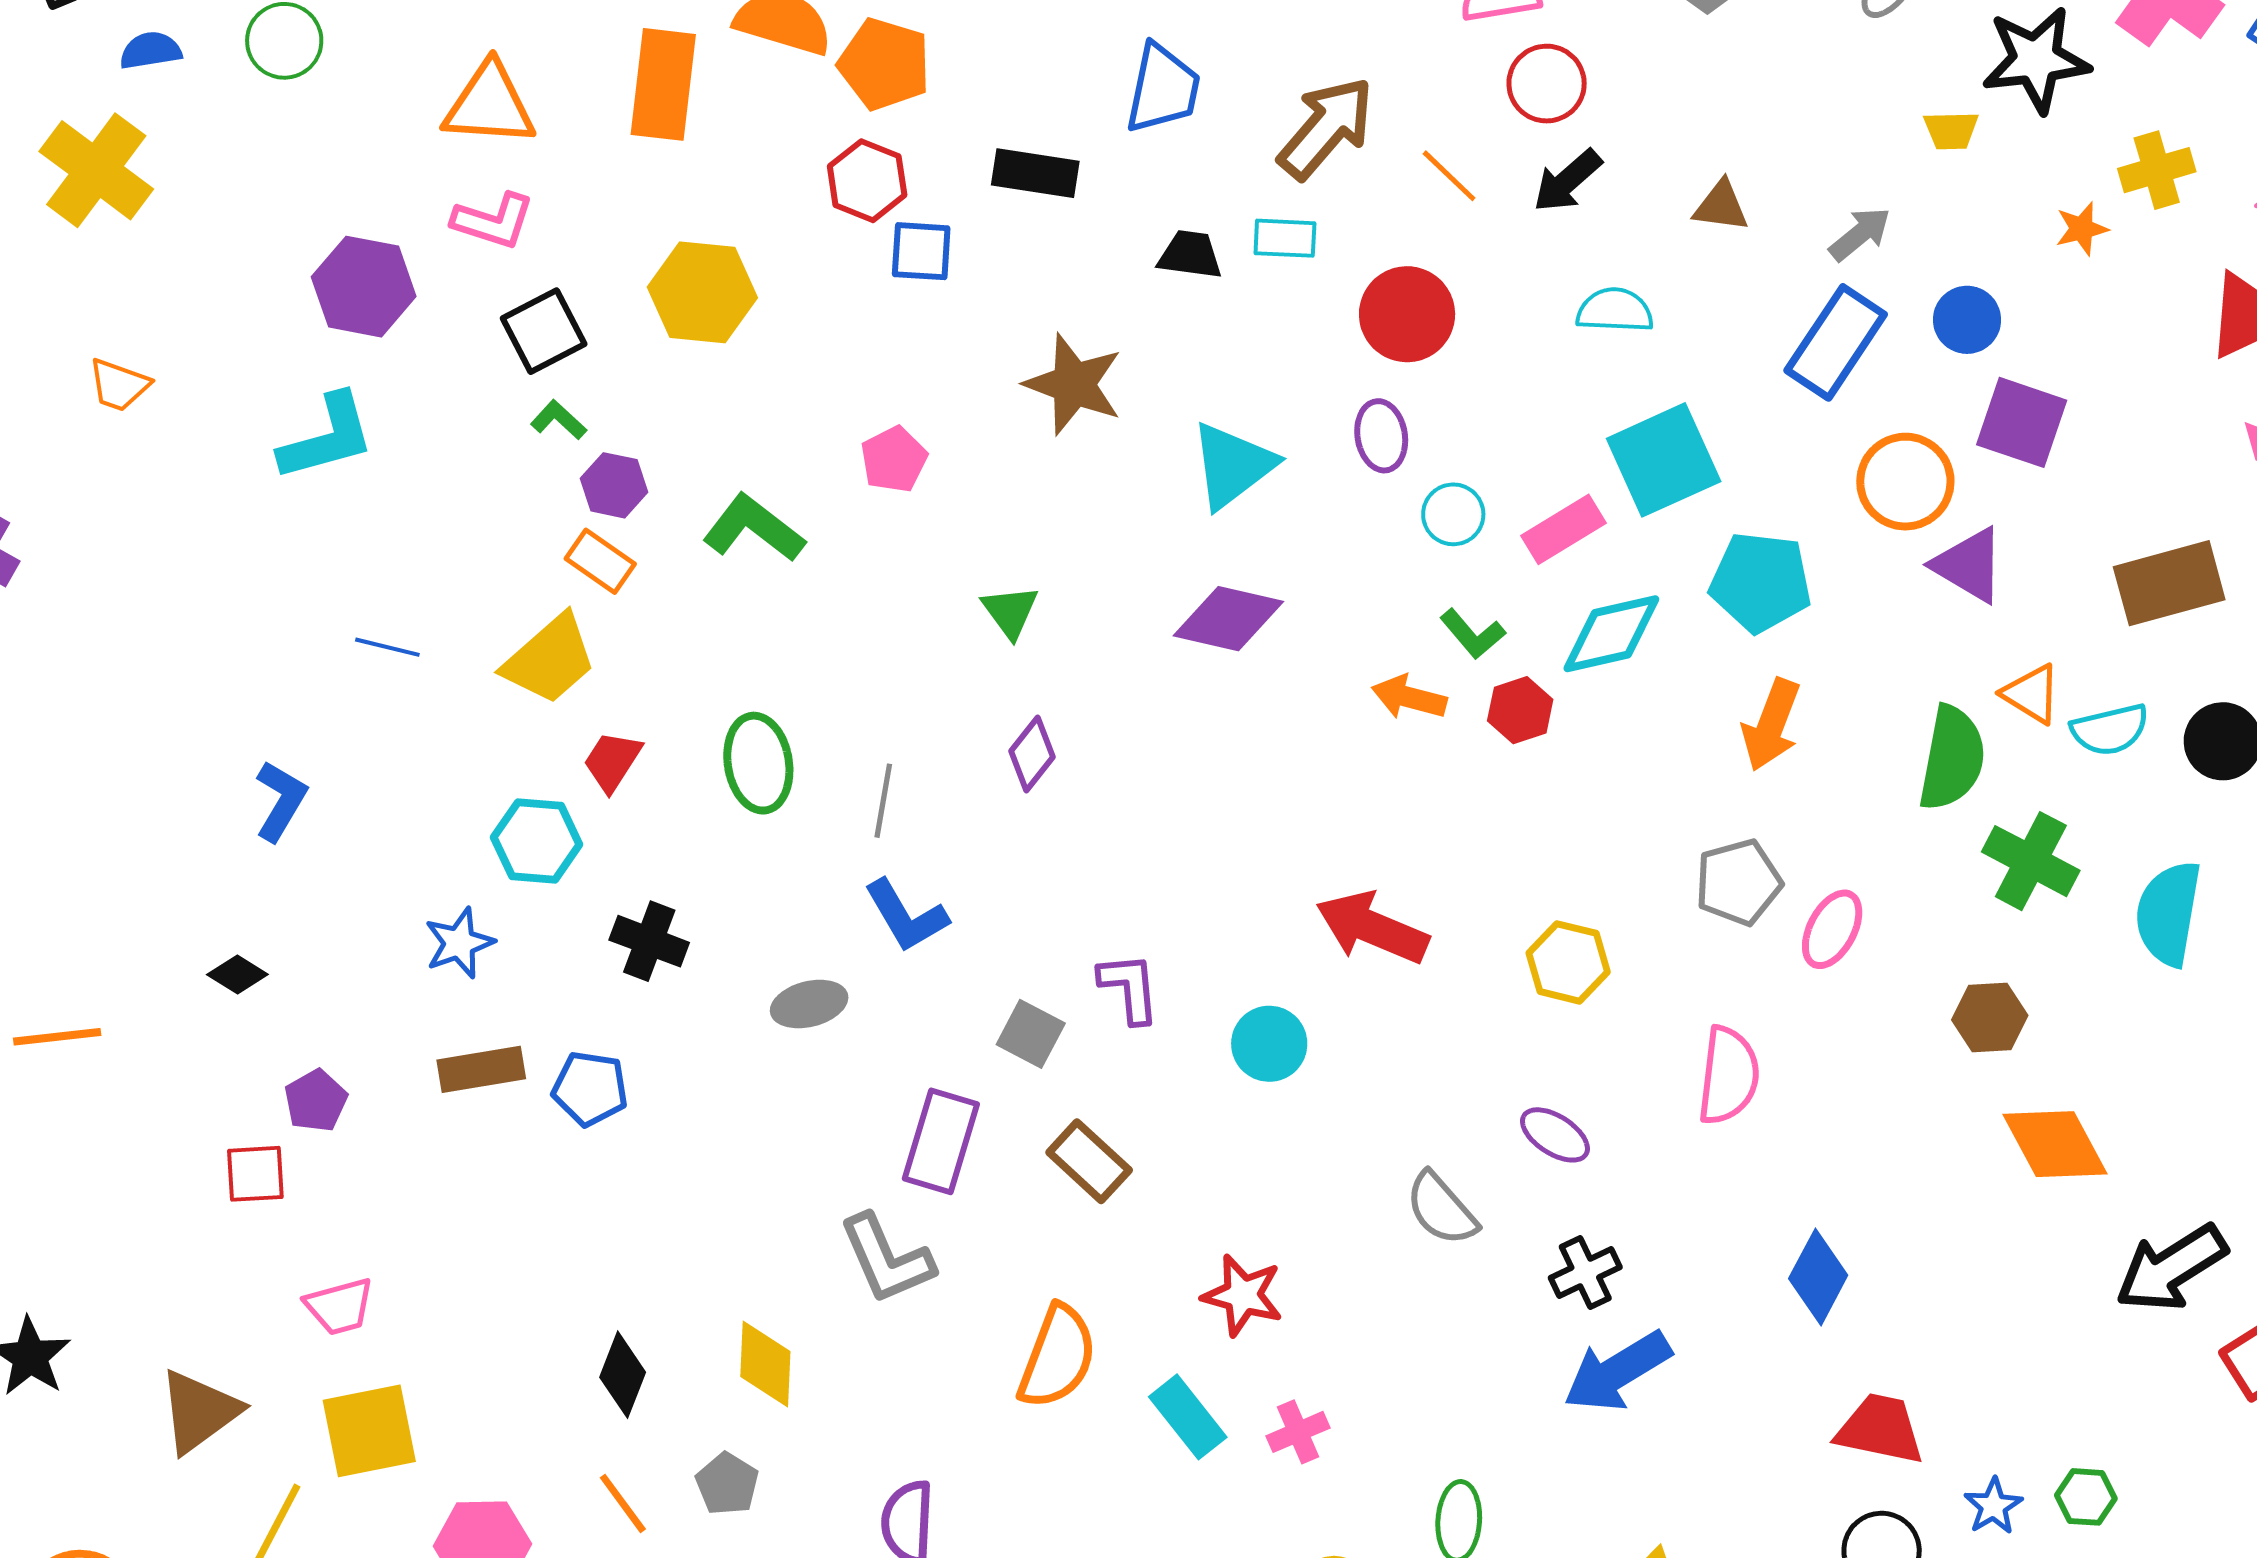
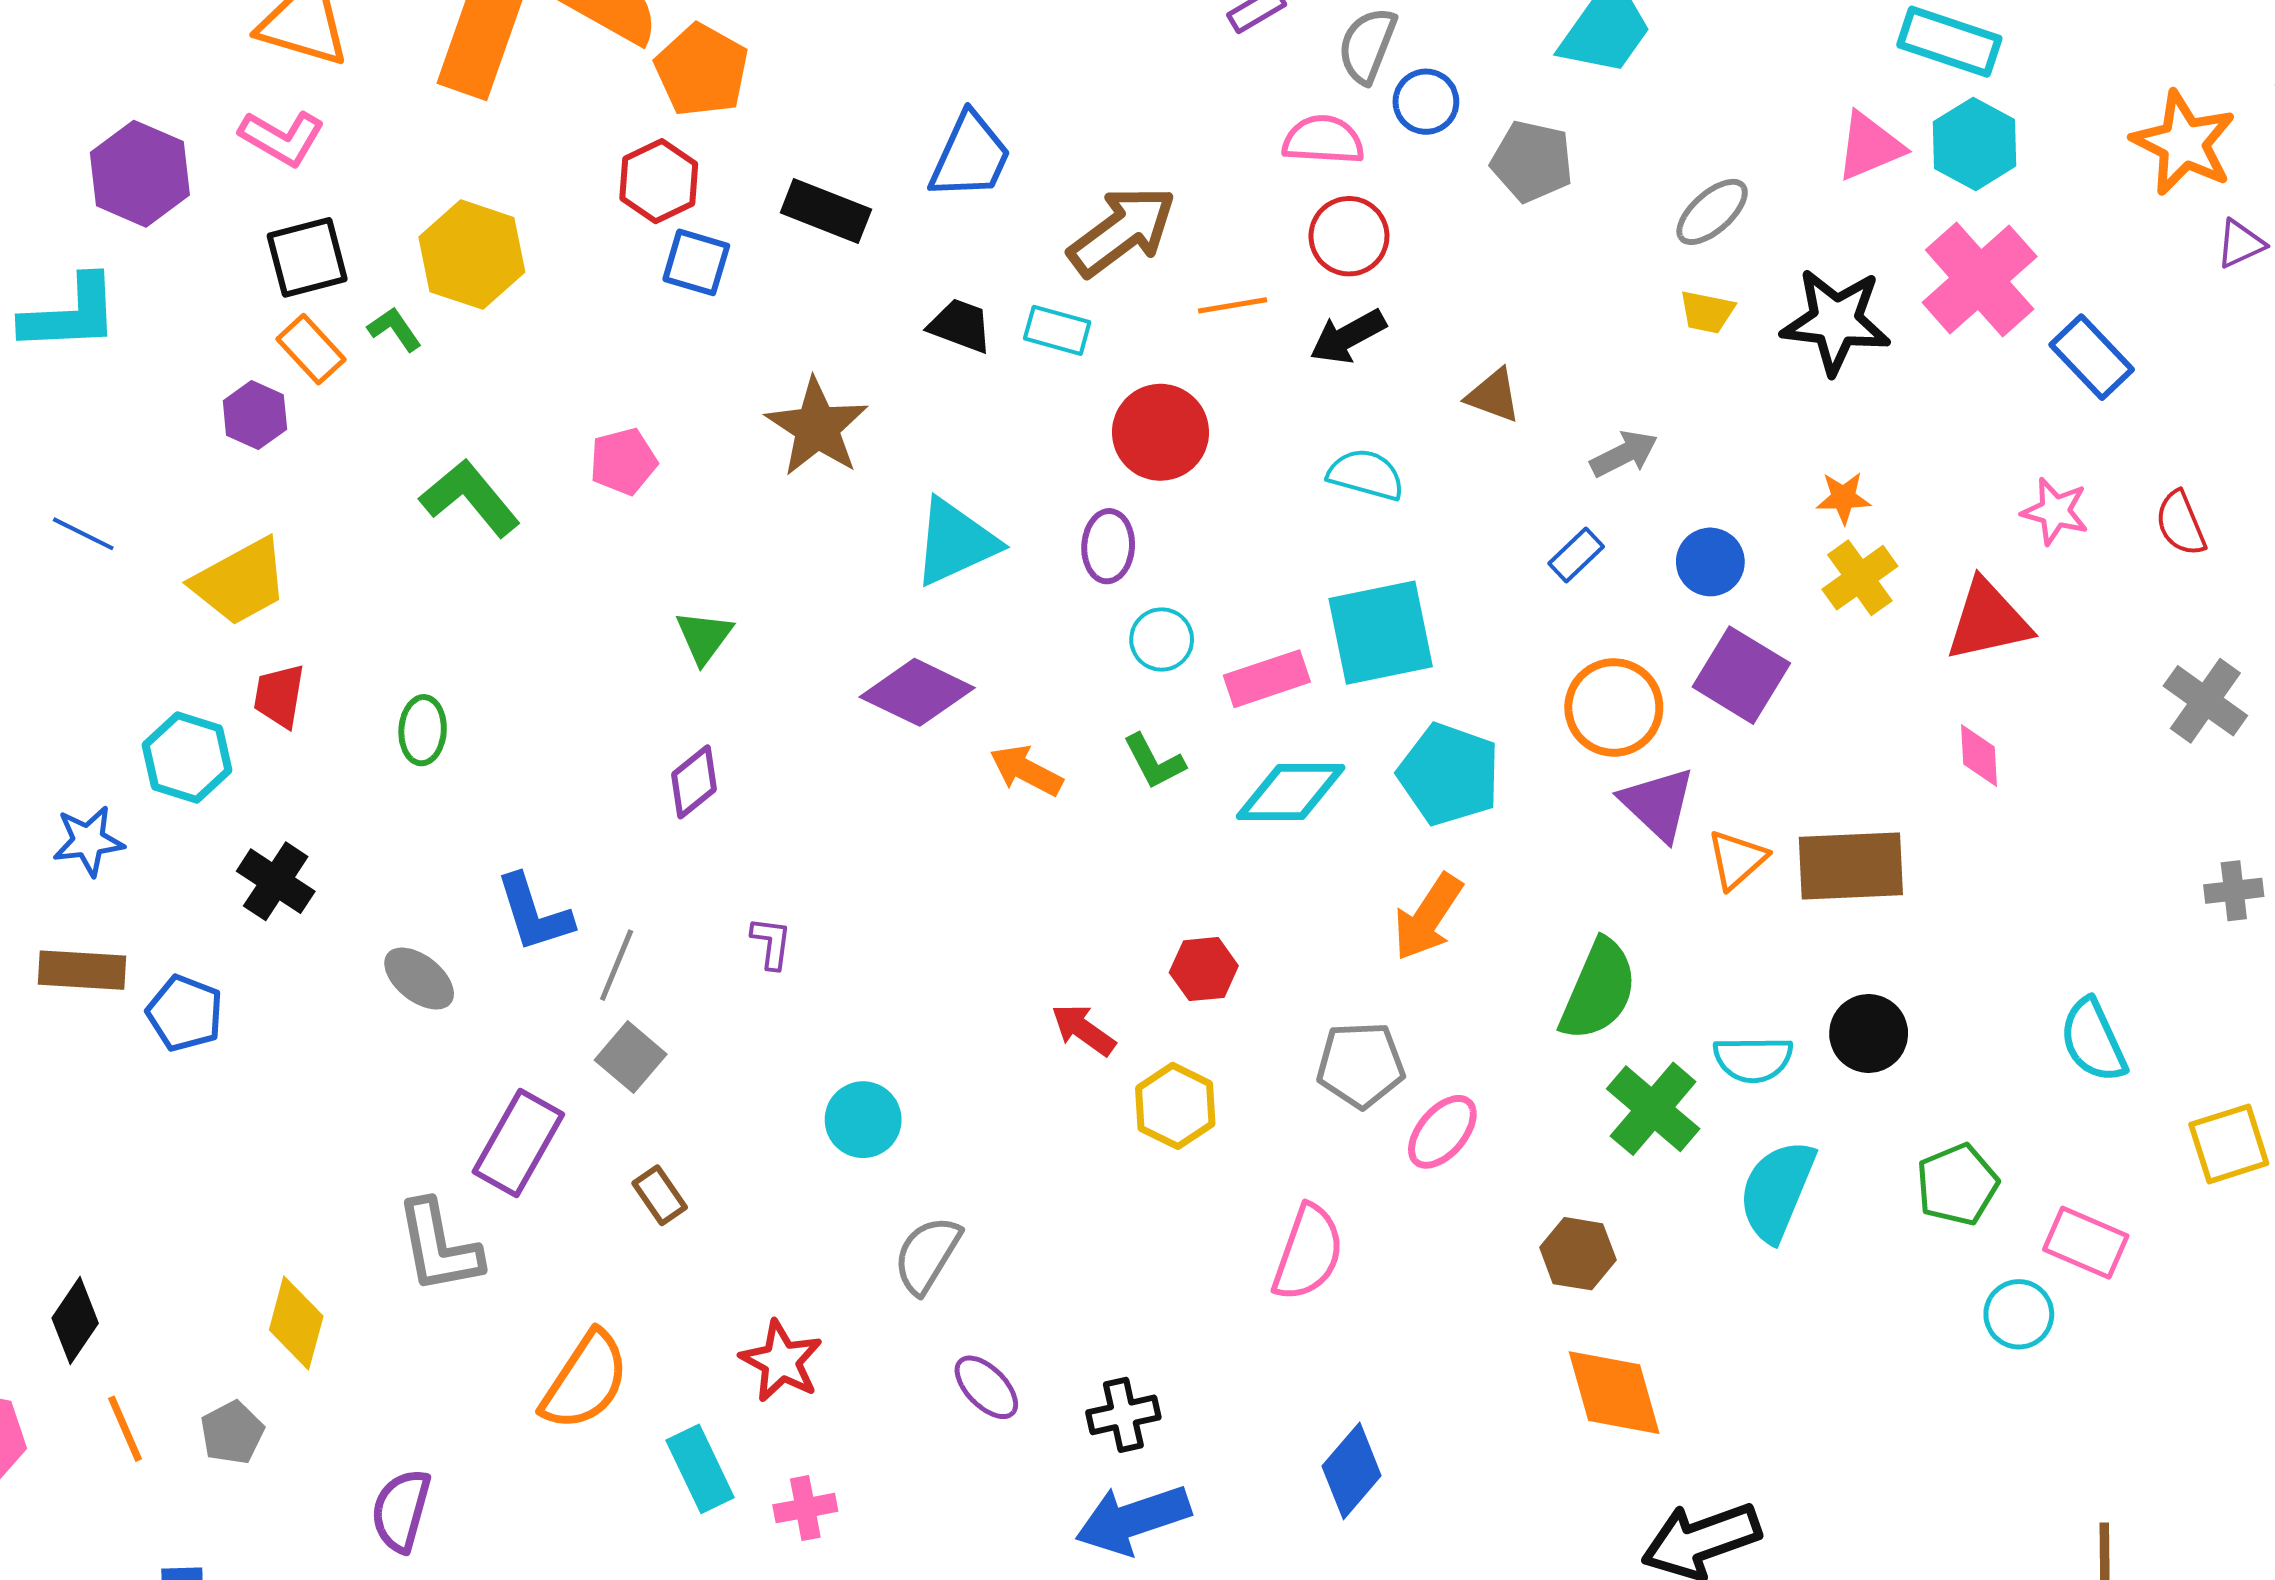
yellow trapezoid: (1951, 130) -> (1707, 312), moved
yellow cross: (2157, 170) -> (1860, 578), moved, turned -32
orange line: (1449, 176) -> (1233, 305), turned -66
blue rectangle: (1836, 342) -> (1576, 555), size x0.5
green L-shape: (558, 420) -> (394, 329), moved
purple hexagon: (614, 485) -> (255, 415), moved
orange rectangle: (600, 561) -> (311, 349), moved
orange triangle: (2031, 694) -> (1737, 859), moved, turned 34
orange arrow: (1409, 697) -> (1026, 770), moved
red hexagon: (1520, 710) -> (1204, 969), moved
cyan semicircle: (2110, 730) -> (1753, 1059), moved
red trapezoid: (612, 761) -> (279, 696), turned -36
green ellipse: (758, 763) -> (423, 730), size x0.7
gray line: (883, 801) -> (617, 965), moved
red arrow: (1372, 928) -> (1083, 1030), moved, size x0.6
purple L-shape: (1129, 988) -> (771, 943), moved, size x0.7
gray ellipse: (809, 1004) -> (419, 979), turned 40
purple ellipse: (1555, 1135) -> (986, 1387), moved
brown rectangle: (1089, 1161) -> (660, 1195), size x0.7
gray semicircle: (1441, 1209) -> (927, 1255), moved, turned 60
black diamond: (623, 1375) -> (75, 1321), moved

